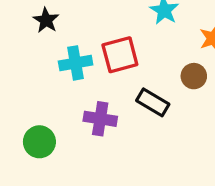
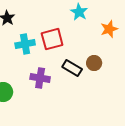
brown circle: (194, 76) -> (94, 63), moved

